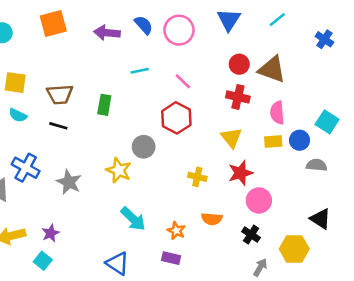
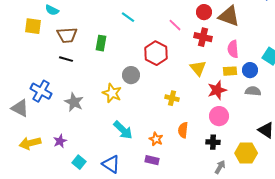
cyan line: (140, 71) -> (128, 17), turned 48
pink line: (183, 81) -> (175, 25), moved
cyan semicircle: (18, 115) -> (52, 10), moved
gray semicircle: (317, 165) -> (253, 91), moved
red star: (241, 173) -> (217, 90), moved
orange semicircle: (212, 219) -> (183, 130), turned 91
black cross: (251, 235) -> (213, 142), turned -32
cyan square: (43, 261) -> (79, 162), moved

